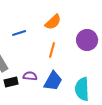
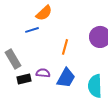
orange semicircle: (53, 22) -> (44, 13), moved

